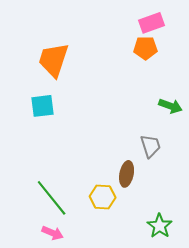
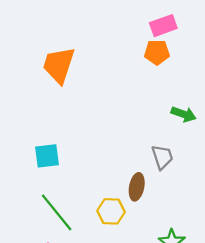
cyan square: (43, 106) -> (47, 156), moved

